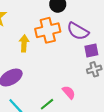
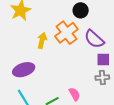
orange cross: (48, 30) -> (66, 33), turned -35

